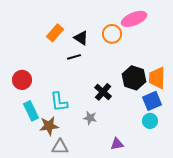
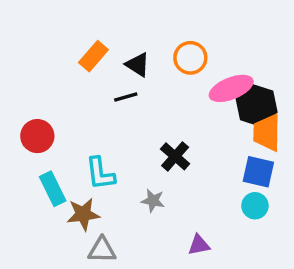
pink ellipse: (134, 19) -> (231, 88), moved
black hexagon: (134, 78) -> (257, 105), moved
blue square: (152, 101) -> (258, 172), turned 36

